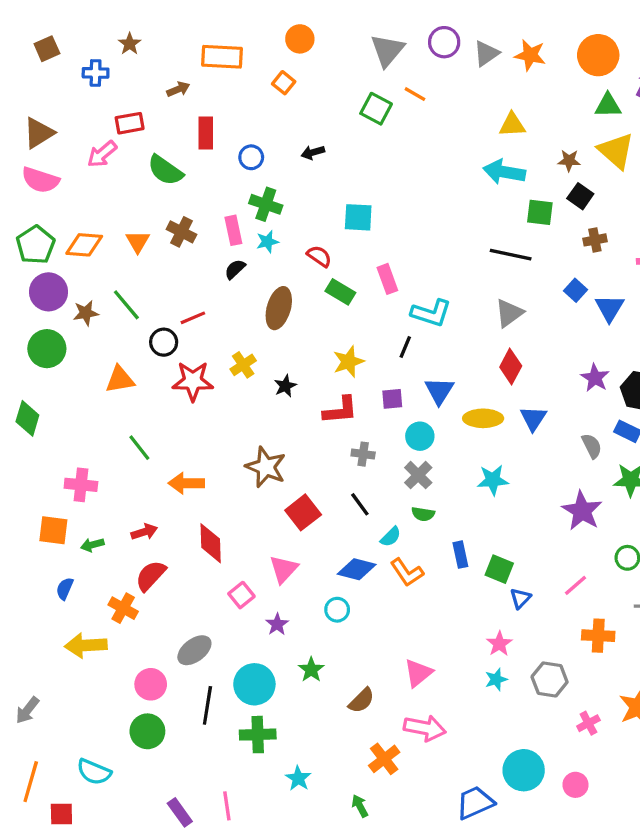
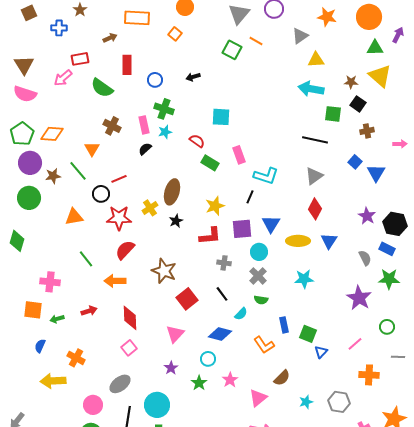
gray triangle: (486, 54) -> (300, 36), moved
brown triangle: (39, 133) -> (24, 65), turned -30
orange triangle: (138, 242) -> (92, 149), moved
brown ellipse: (279, 308) -> (172, 192), moved
purple square: (392, 399) -> (242, 229), size x1.5
orange L-shape: (407, 572) -> (264, 345), moved
red semicircle: (151, 576) -> (125, 250), moved
pink square: (241, 595) -> (129, 348), moved
pink star: (499, 644) -> (230, 380), moved
green star: (311, 670) -> (199, 383), moved
brown semicircle: (361, 700) -> (282, 378), moved

